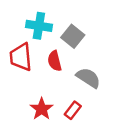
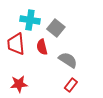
red star: (42, 109) -> (19, 84), moved, turned 30
red rectangle: (73, 110) -> (71, 85), moved

